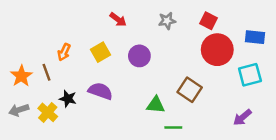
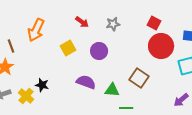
gray star: (167, 21) -> (113, 24), moved
orange arrow: (64, 52) -> (36, 30), moved, size x1.6
brown line: (46, 72) -> (11, 46), moved
purple semicircle: (100, 91) -> (86, 82), moved

